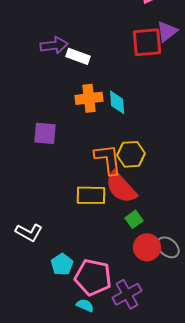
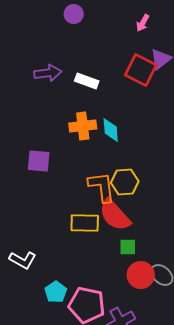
red square: (147, 42) -> (141, 70), turned 32
white rectangle: (78, 56) -> (87, 81), moved
green square: (134, 219) -> (128, 247), turned 36

